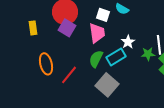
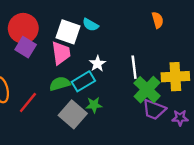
white square: (103, 15) -> (68, 32), size x1.5
green star: (148, 54) -> (94, 105), moved
green semicircle: (96, 59) -> (60, 84), turned 48

